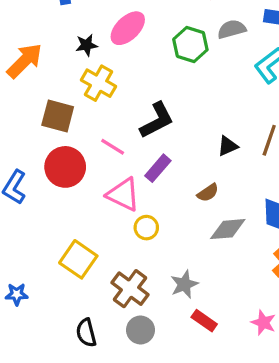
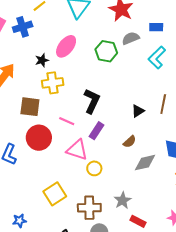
yellow cross: (99, 83) -> (53, 83), turned -30
black L-shape: (157, 120) -> (92, 101), turned -30
yellow square: (78, 259) -> (55, 194), turned 30
brown cross: (130, 289) -> (89, 208), turned -30

